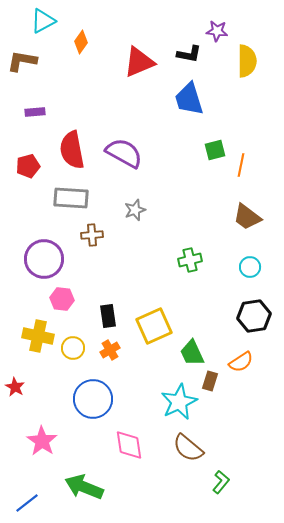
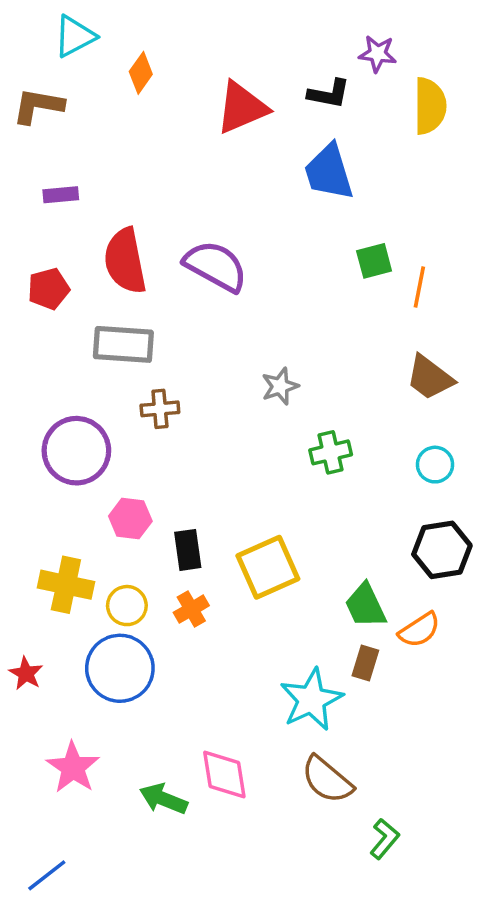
gray star: (135, 210) -> (280, 386), moved
pink hexagon: (62, 299) -> (130, 519), moved
green trapezoid: (192, 353) -> (365, 606), moved
blue circle: (93, 399) -> (120, 668), moved
green arrow: (84, 487) -> (163, 799), moved, size x0.7

